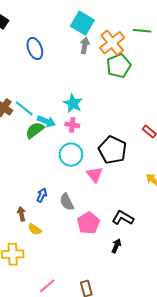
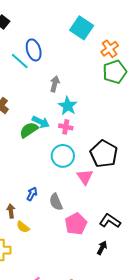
orange cross: (112, 43) -> (110, 49), size x0.7
gray arrow: (85, 45) -> (55, 84), moved
cyan line: (24, 108) -> (20, 61), moved

